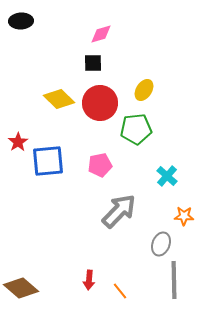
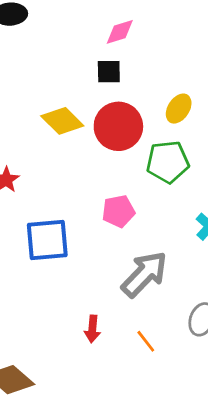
blue square: (48, 161) -> (47, 240), moved
red arrow: (89, 280) -> (92, 329), moved
orange line: (120, 291) -> (146, 341), moved

